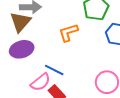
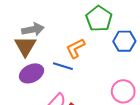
blue line: (54, 70) -> (63, 66), moved

